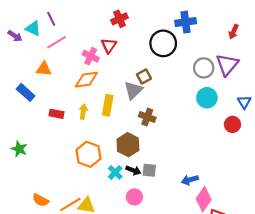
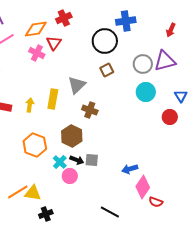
purple triangle: (227, 65) -> (165, 61), turned 35
brown square: (144, 76) -> (107, 70), moved
orange diamond: (86, 80) -> (36, 29), moved
pink circle: (134, 197) -> (70, 176), moved

